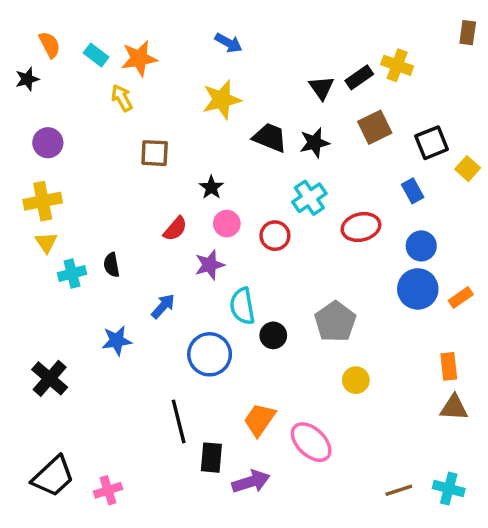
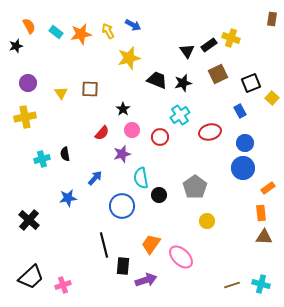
yellow arrow: (122, 98) -> (108, 31), moved
yellow triangle: (46, 242) -> (61, 93), moved
orange rectangle: (461, 298) -> (268, 188), moved

